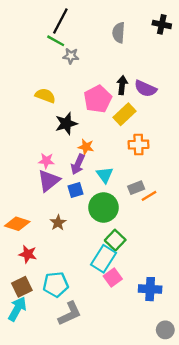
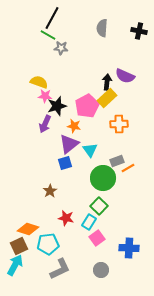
black cross: (162, 24) -> (139, 31), moved
black arrow: (122, 85) -> (107, 82), moved
pink pentagon: (98, 99) -> (87, 106), moved
pink star: (46, 161) -> (45, 96), moved
purple arrow: (78, 164) -> (45, 124), moved
purple triangle: (49, 181) -> (69, 144), moved
green circle: (103, 207) -> (103, 178), moved
orange diamond: (17, 224) -> (28, 229), moved
red star: (28, 254) -> (66, 218), moved
cyan rectangle: (103, 259) -> (89, 222), size x0.7
gray circle: (165, 330) -> (101, 270), moved

